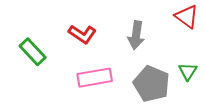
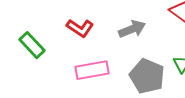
gray arrow: (136, 35) -> (132, 29), turned -120

